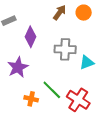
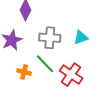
gray cross: (65, 49) -> (50, 38), moved

